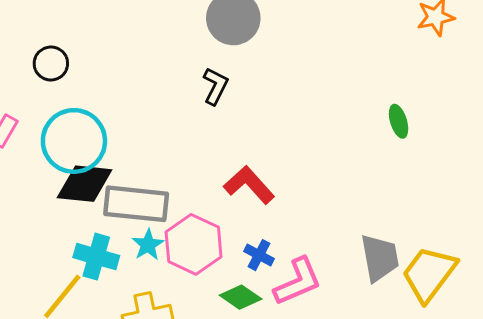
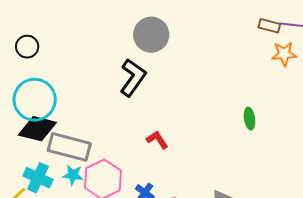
black L-shape: (215, 86) -> (133, 78), size x1.5
red L-shape: (249, 185) -> (157, 140), moved, size x0.7
cyan star: (148, 245) -> (73, 175), turned 30

